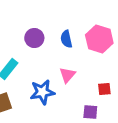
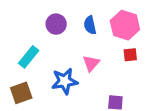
red square: (104, 89) -> (130, 55), moved

